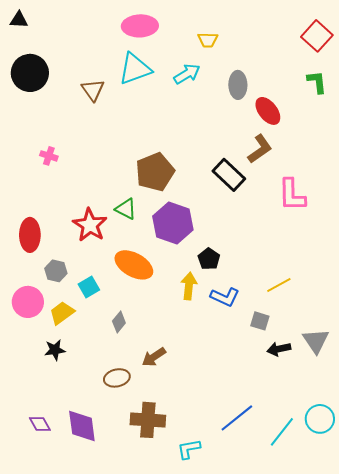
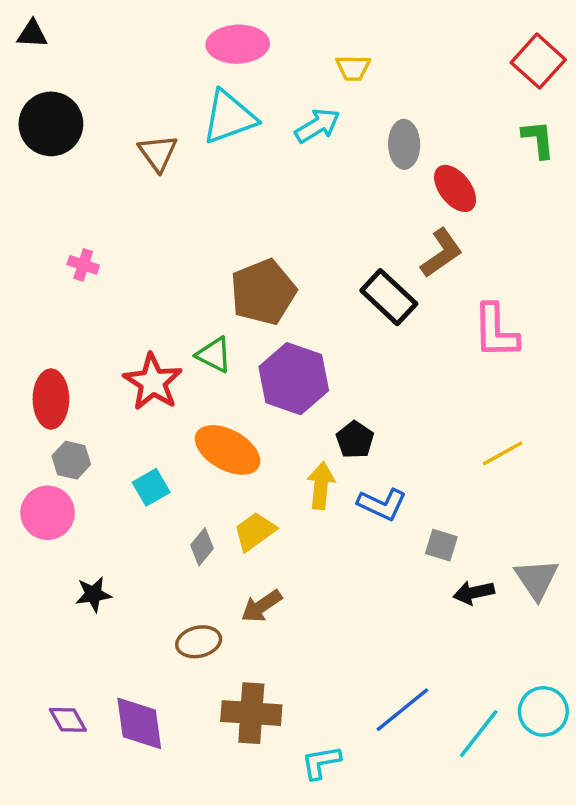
gray hexagon: (56, 271) -> (71, 460), moved
yellow line: (279, 285) -> (503, 453), moved
yellow trapezoid: (62, 313) -> (255, 531), moved

